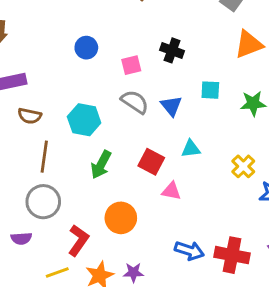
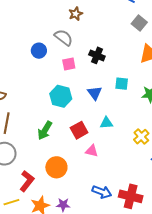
gray semicircle: (135, 102) -> (63, 37), moved
cyan hexagon: (84, 120) -> (61, 96), moved
red square: (151, 162) -> (79, 130), turned 30

